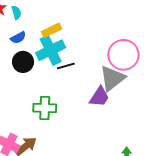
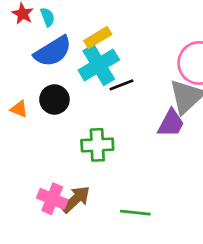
blue semicircle: (18, 38) -> (53, 51), size x1.8
black circle: (23, 62) -> (54, 99), moved

